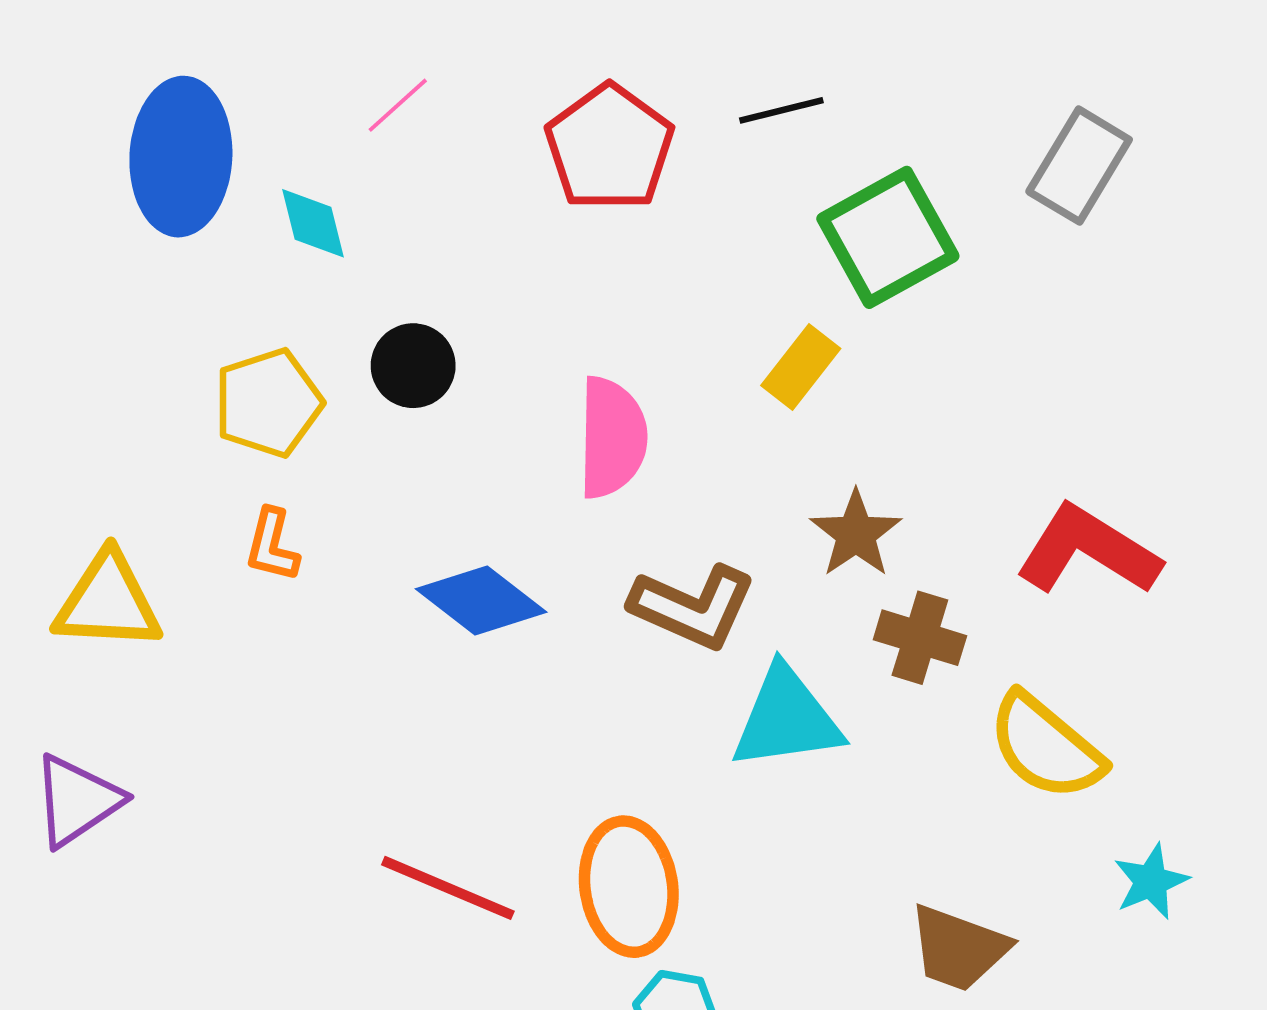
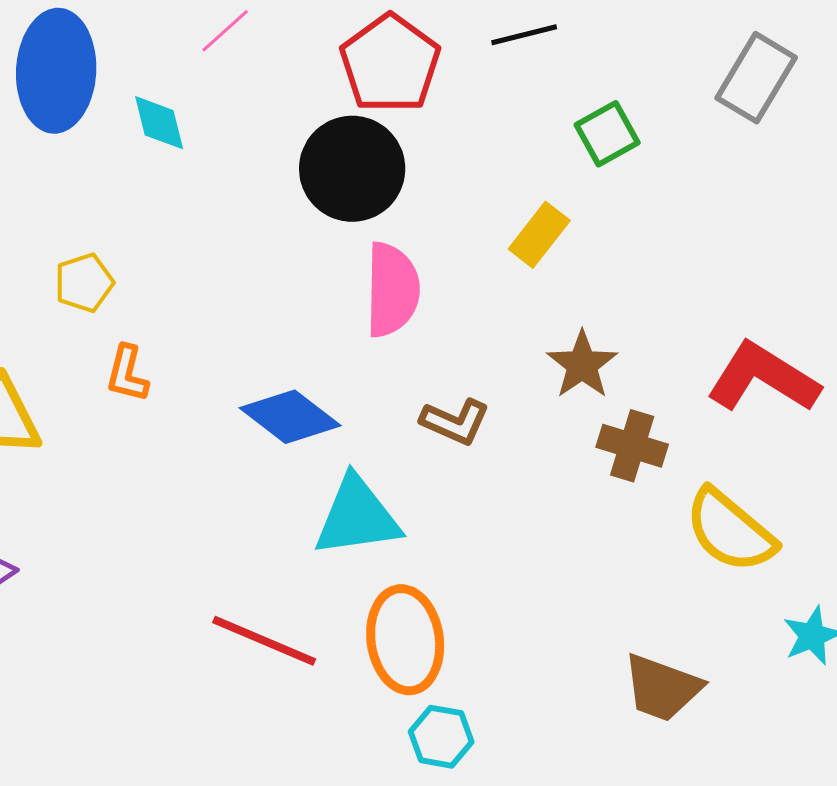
green square: (888, 237) -> (607, 134), size x0.6
black circle: (413, 366) -> (352, 169), moved, size x1.6
yellow pentagon: (268, 403) -> (84, 283), moved, size x0.7
brown L-shape: (693, 607) -> (455, 422), size x0.7
cyan triangle: (787, 719) -> (357, 517), moved

